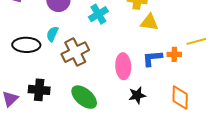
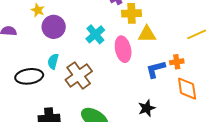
yellow line: (196, 41) -> (197, 34), moved
pink ellipse: (123, 66) -> (123, 49), moved
orange diamond: (180, 97) -> (187, 89), moved

